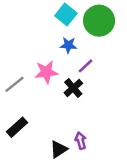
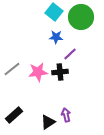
pink star: (46, 72) -> (38, 72), moved
black cross: (73, 88) -> (60, 72), turned 35
black rectangle: (17, 127) -> (14, 115), moved

